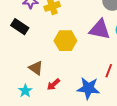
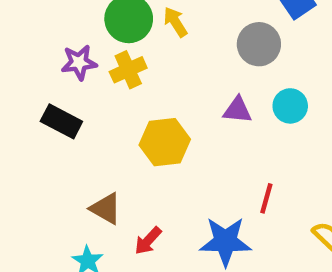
purple triangle: (100, 29) -> (237, 110), size x0.6

